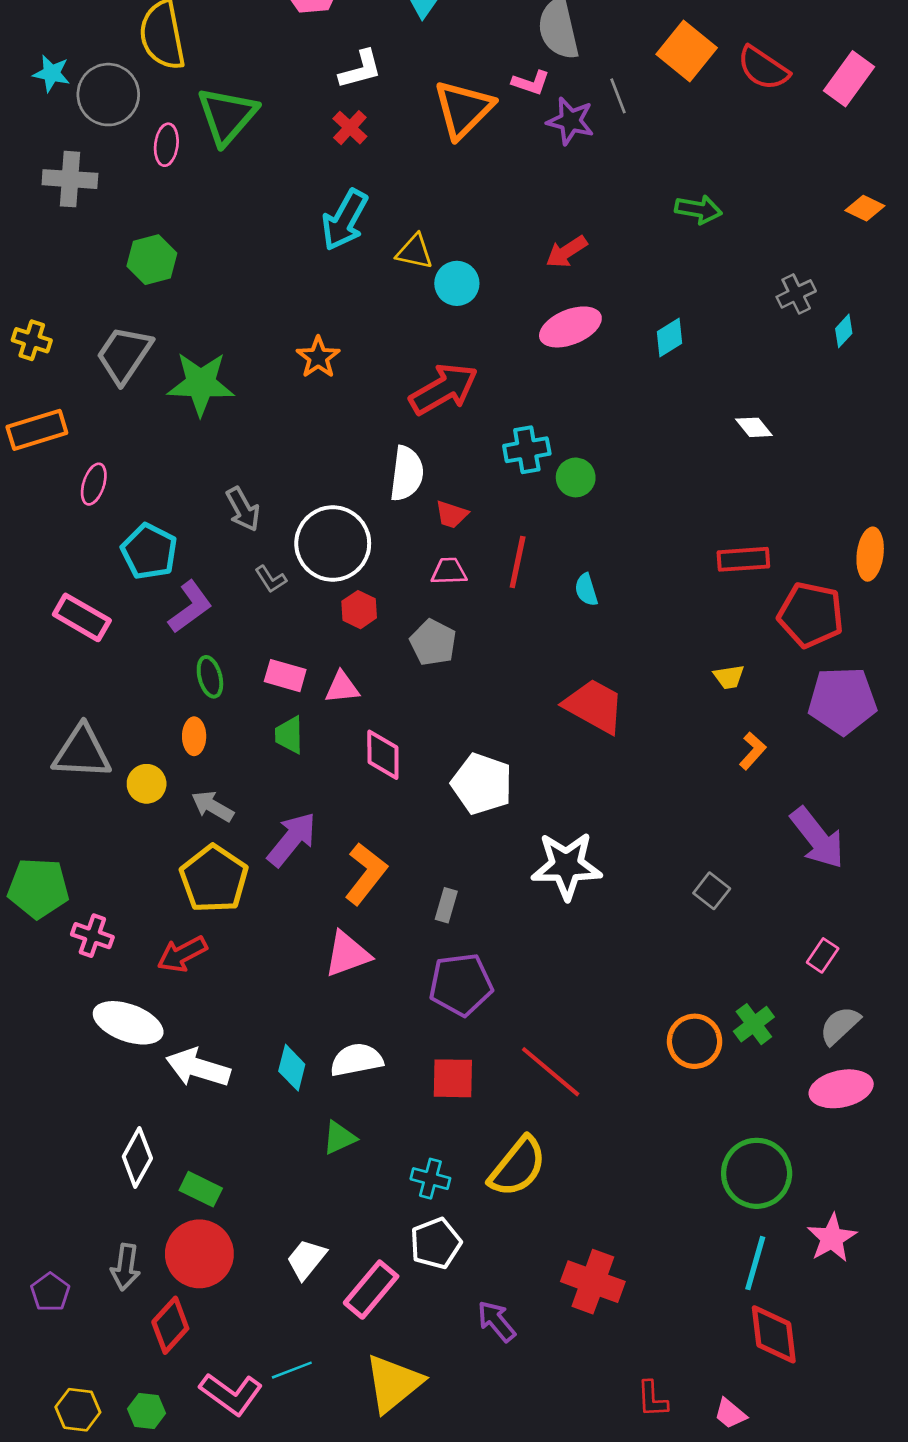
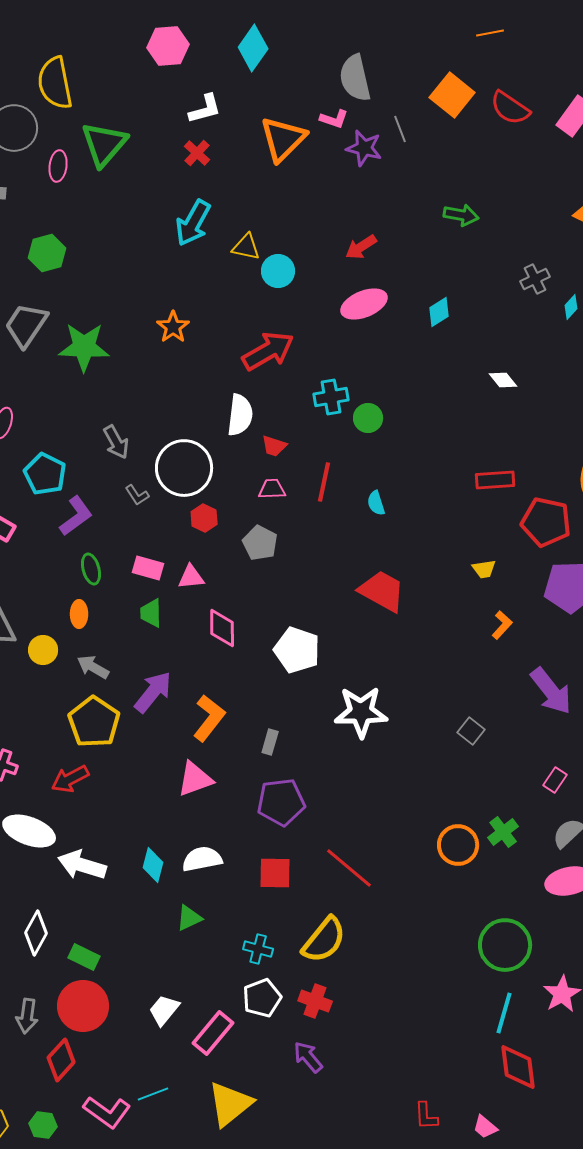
red cross: (593, 1282) -> (315, 1001), moved, size x0.7

